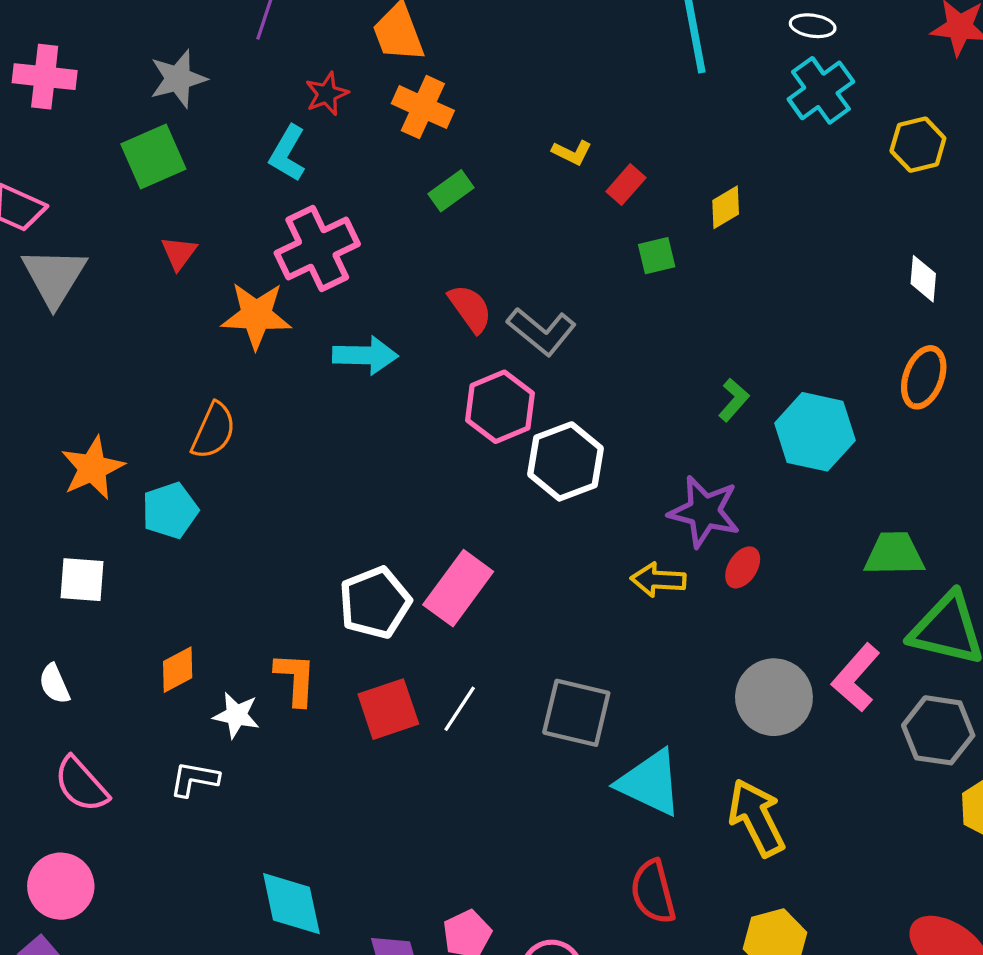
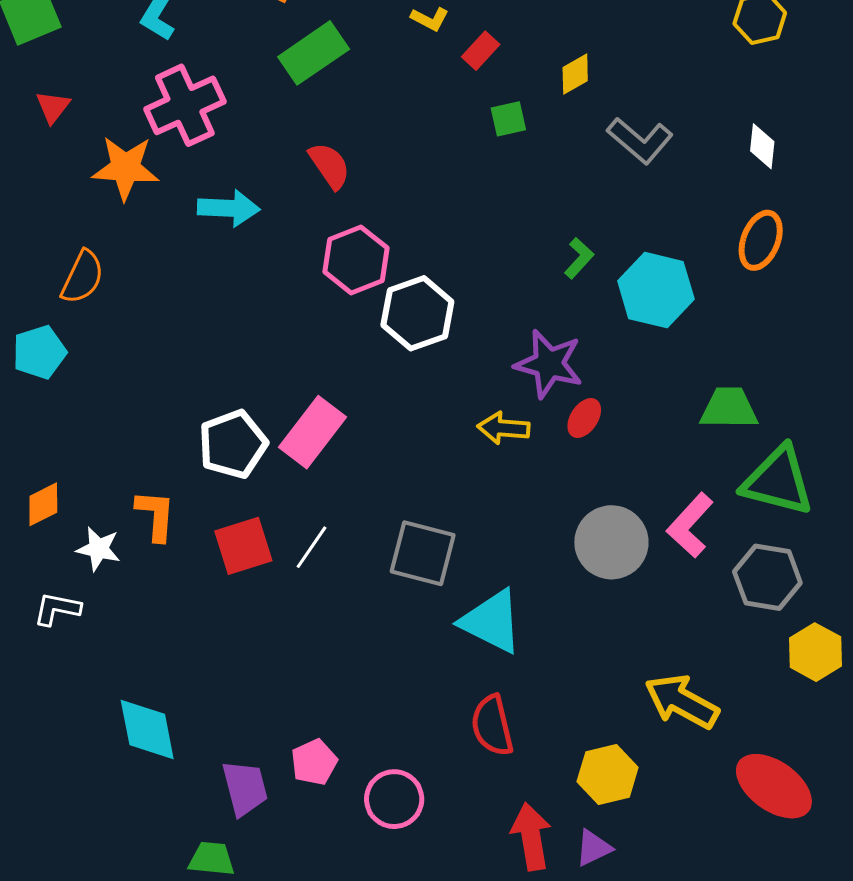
green rectangle: (451, 191) -> (314, 53), size x1.6
gray L-shape: (542, 331) -> (640, 140), moved
yellow arrow: (757, 818) -> (682, 702), moved, turned -36

